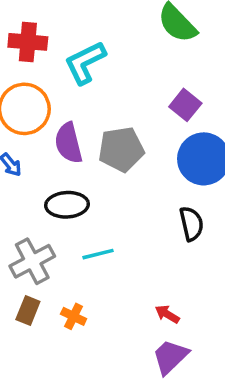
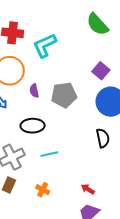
purple semicircle: (68, 143) -> (34, 91), size x0.6
orange cross: (74, 316) -> (43, 190), moved

